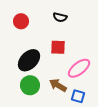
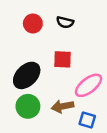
red circle: (21, 21) -> (33, 23), moved
brown arrow: (58, 85) -> (63, 106), turned -42

